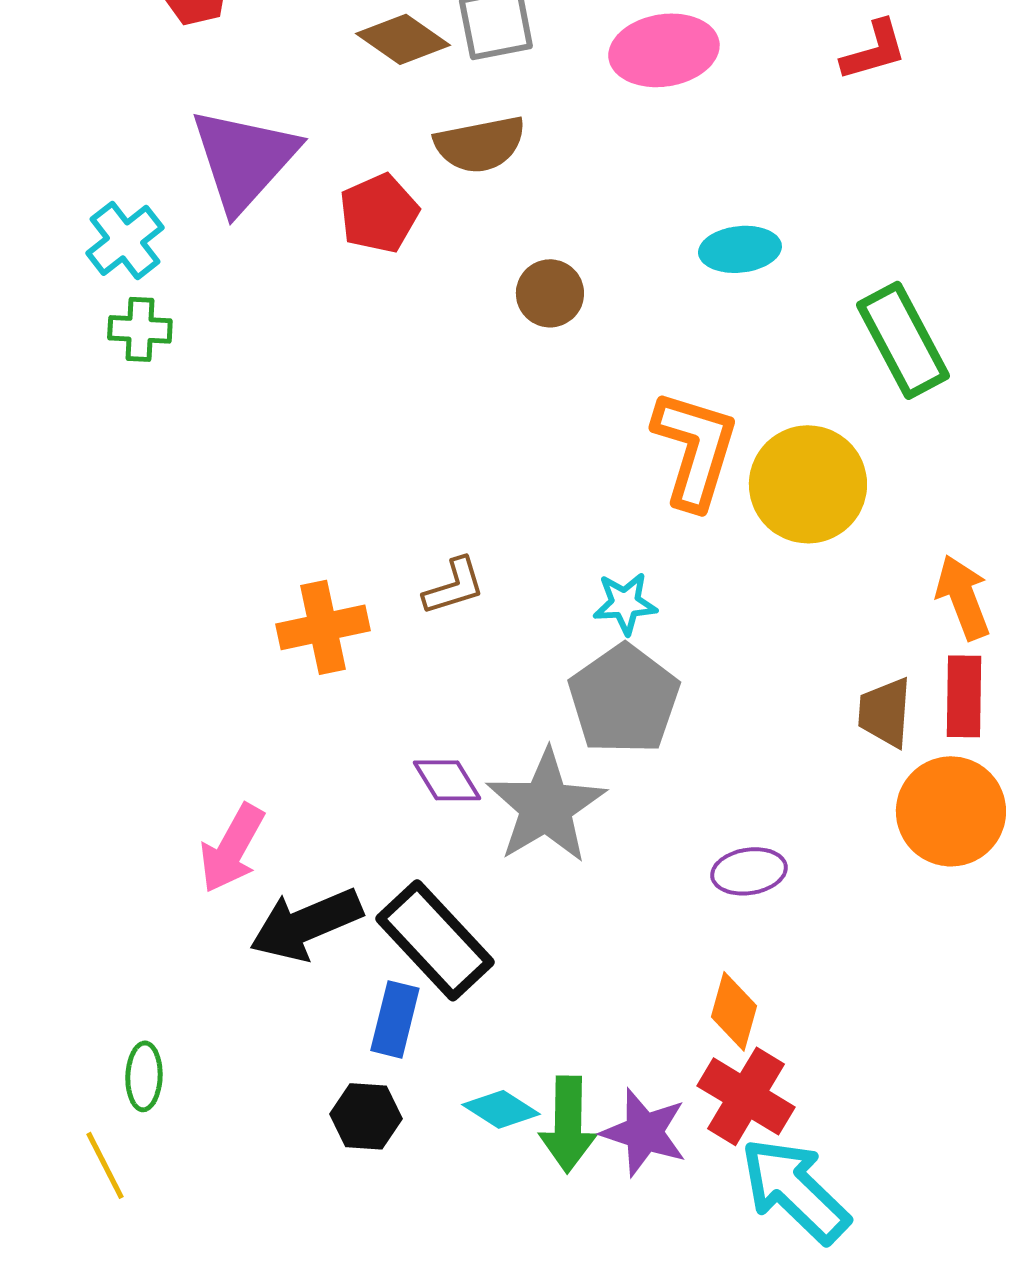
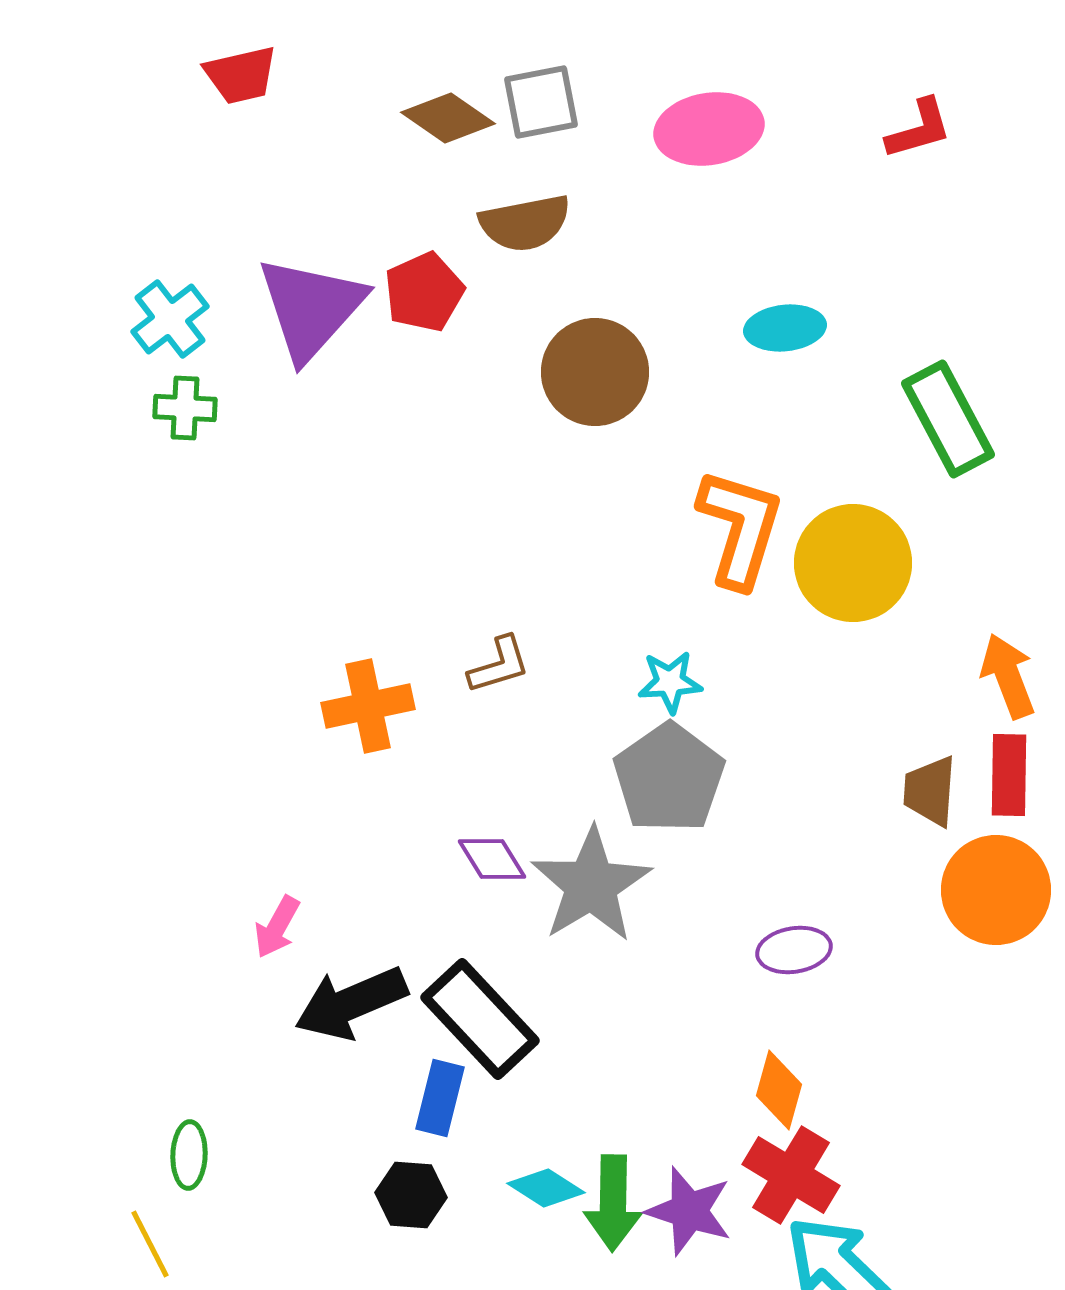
purple triangle: (244, 159) -> (311, 308), moved
brown circle: (550, 293) -> (595, 372), size x1.6
pink arrow: (232, 848) -> (277, 927), size x0.7

